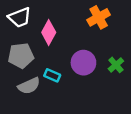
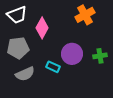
green cross: (116, 65) -> (100, 56), turned 32
cyan rectangle: (52, 75) -> (53, 67), moved

